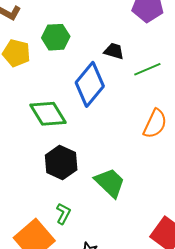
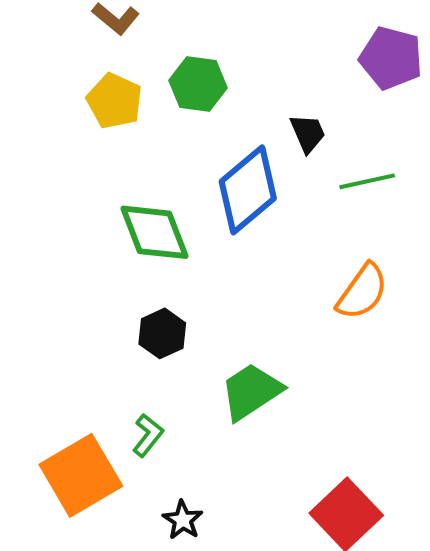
black trapezoid: (114, 51) -> (308, 133), turned 40
black hexagon: (61, 162) -> (162, 333), size x0.7
green trapezoid: (110, 183) -> (251, 391), turned -88

